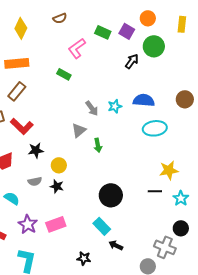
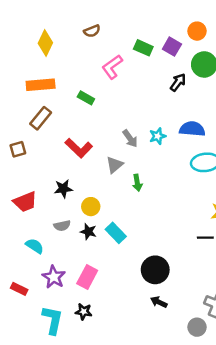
green rectangle: (64, 74) -> (86, 98), moved
red L-shape: (22, 126) -> (79, 148), moved
black circle: (111, 195) -> (155, 270), moved
pink rectangle: (56, 224) -> (87, 277), turned -42
cyan rectangle: (102, 226) -> (116, 233), moved
black star: (84, 258) -> (84, 312), moved

